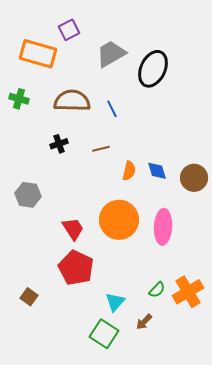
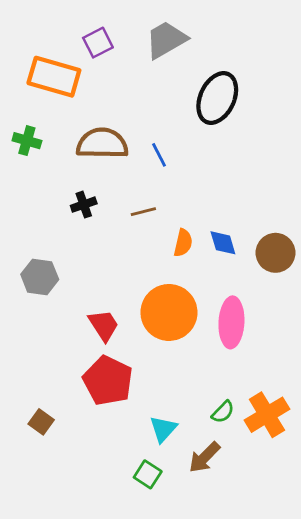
gray trapezoid: (111, 54) -> (166, 40), moved
brown arrow: (144, 322) -> (204, 457), size x1.4
green square: (104, 334) -> (148, 474), size x0.7

